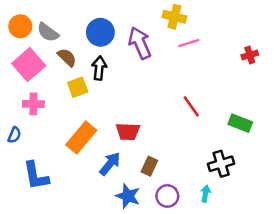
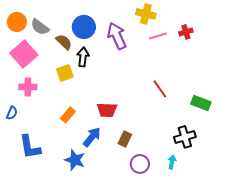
red cross: (250, 55) -> (186, 32), moved
brown semicircle: (67, 57) -> (64, 42), moved
orange rectangle: (81, 137) -> (68, 115), size x0.6
blue star: (128, 196) -> (75, 160), moved

